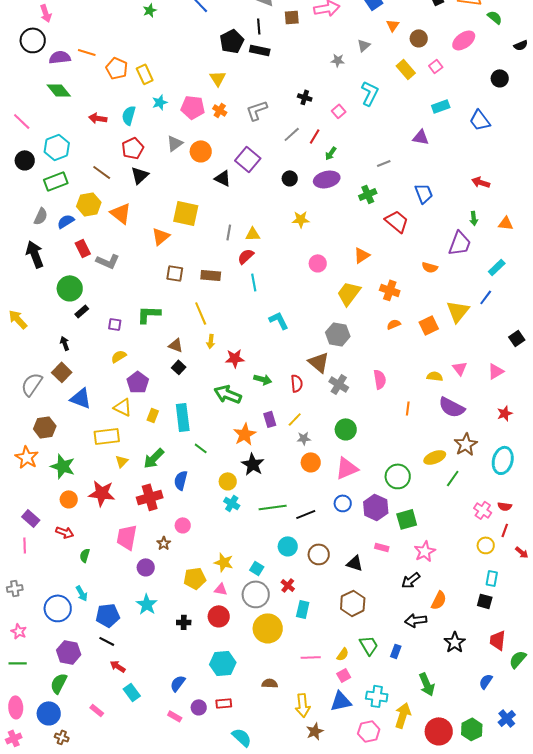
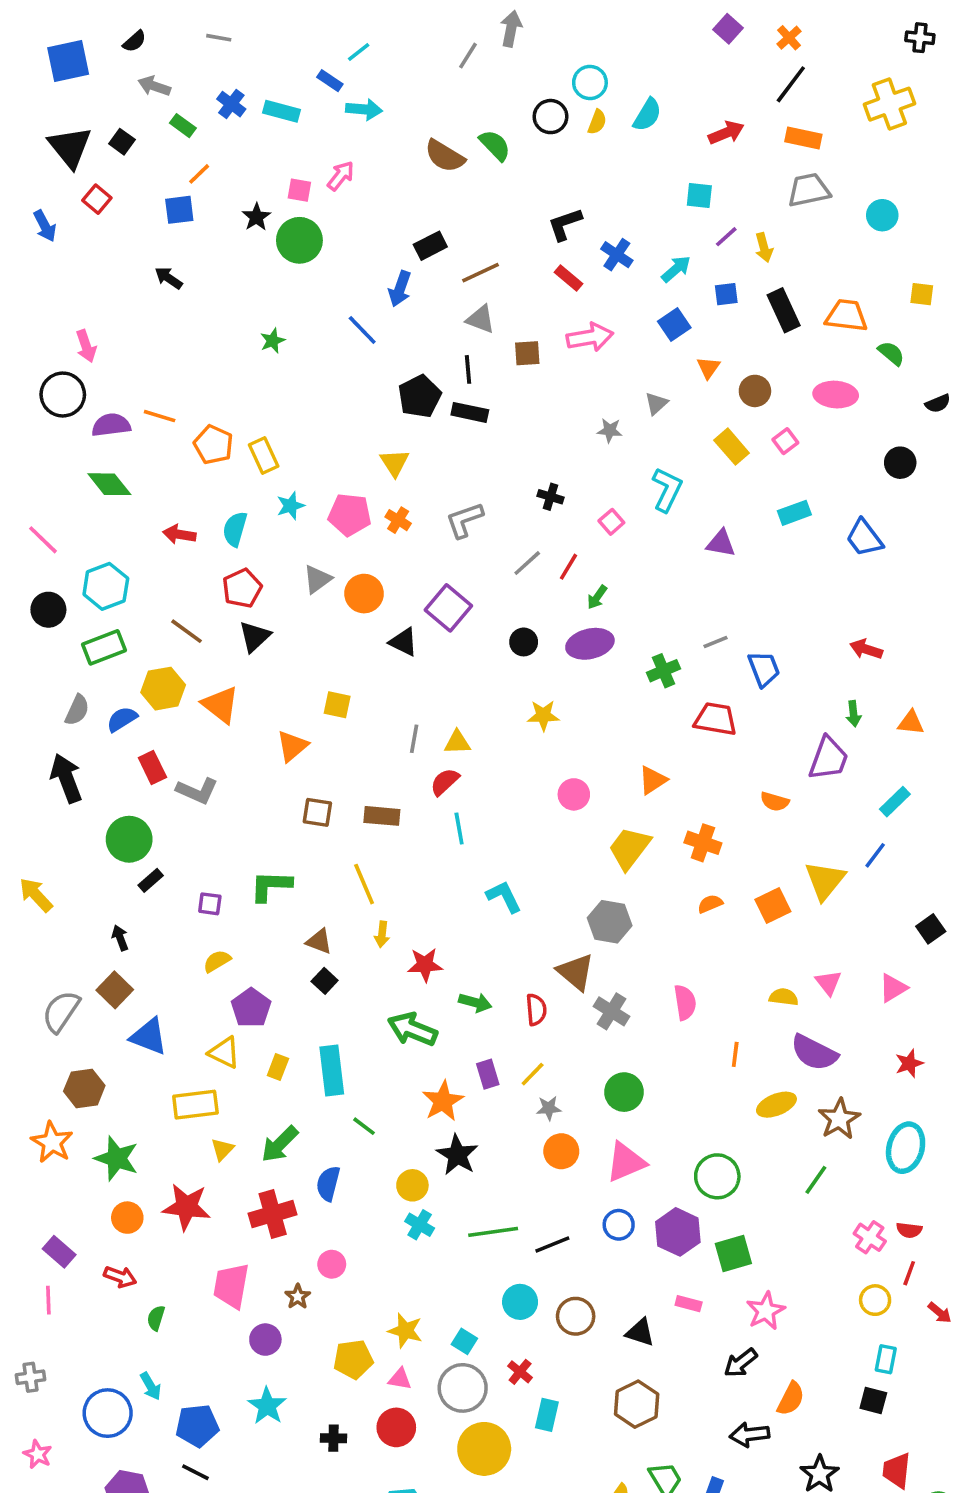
pink ellipse: (464, 40) -> (836, 395), turned 40
purple triangle: (421, 137) -> (721, 543), moved
gray line: (384, 163) -> (715, 642), moved
yellow square: (186, 213) -> (337, 705), size x0.6
red trapezoid: (397, 221) -> (715, 719), turned -30
yellow ellipse: (435, 457) -> (776, 1105), moved

